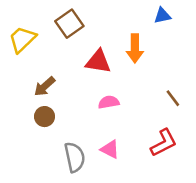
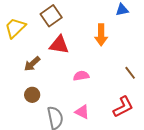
red triangle: (98, 62) -> (59, 45), moved
brown circle: (45, 117) -> (32, 95), moved

